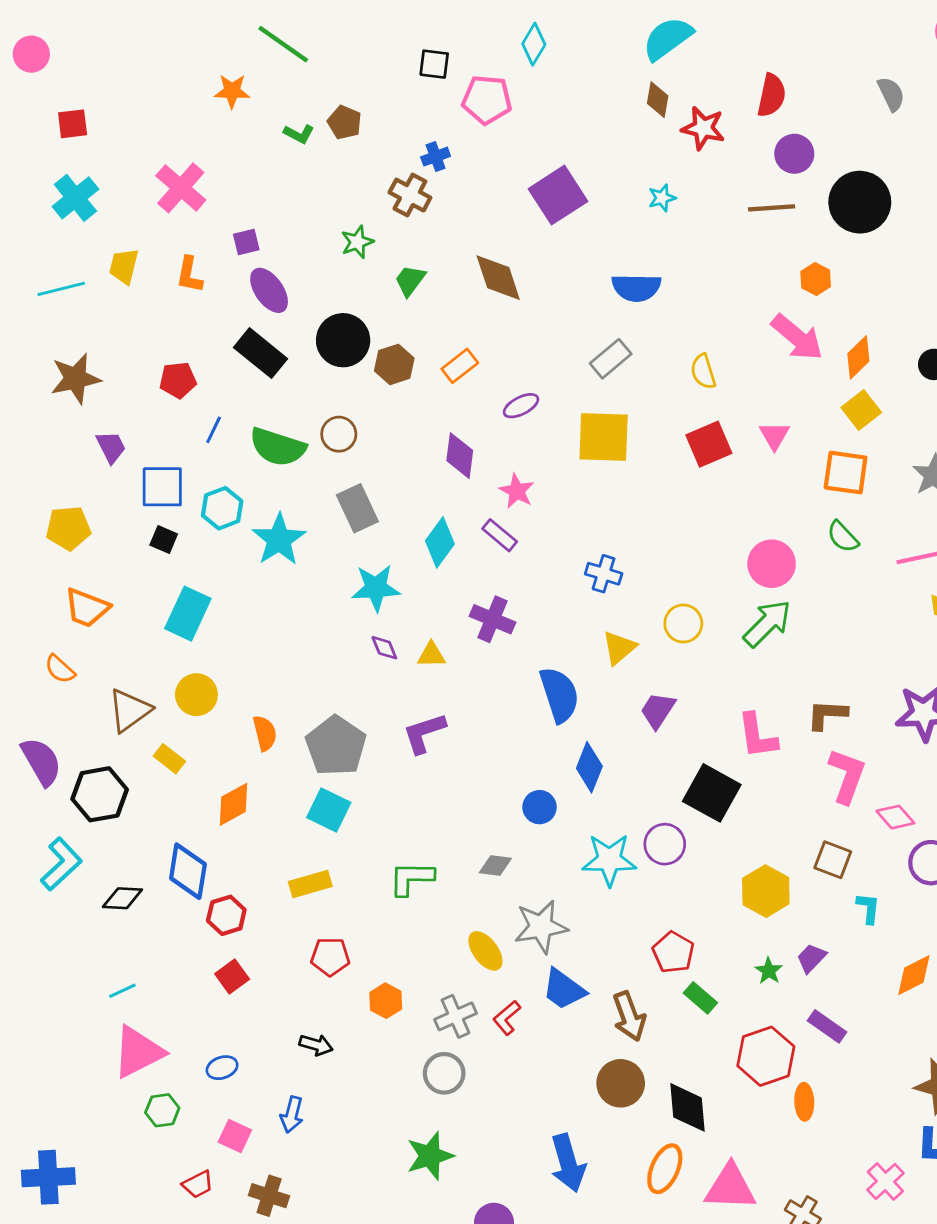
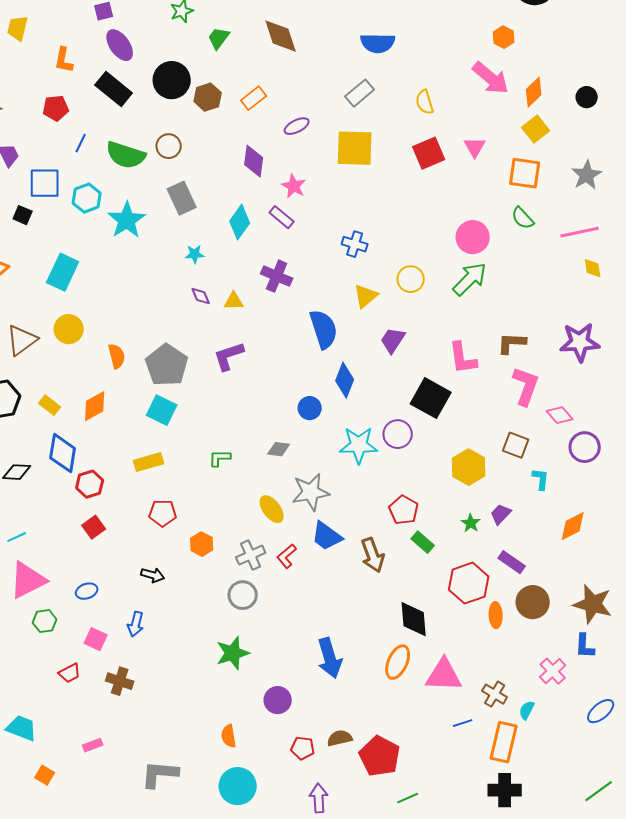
orange L-shape: (189, 275) -> (64, 60), moved
black square: (164, 540) -> (23, 215), moved
cyan star: (376, 588) -> (195, 254), size x0.6
yellow rectangle: (169, 759) -> (50, 405), moved
green L-shape: (411, 878) -> (220, 458), size x0.7
brown circle: (621, 1083) -> (533, 602), moved

